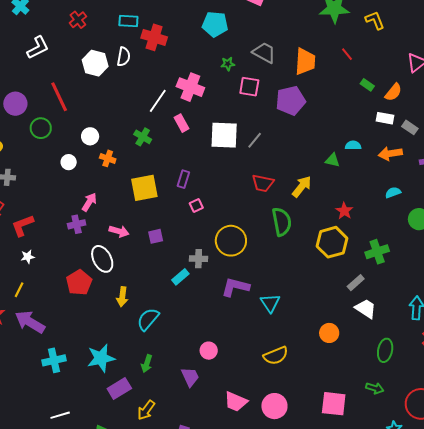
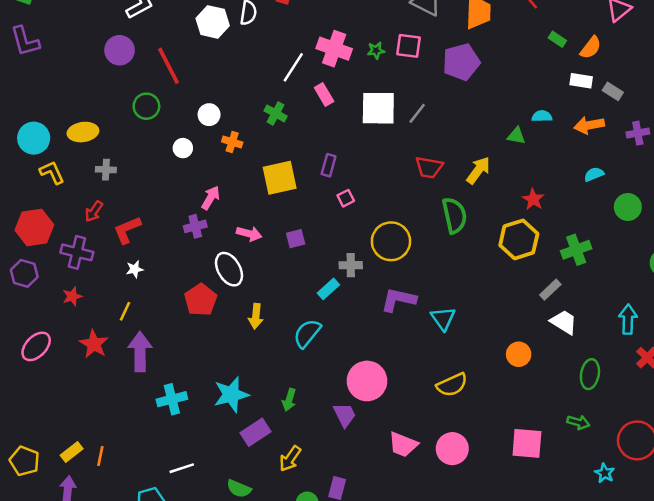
green star: (228, 64) -> (376, 50), moved
purple circle: (15, 104) -> (120, 50), moved
cyan semicircle: (148, 319) -> (307, 333), moved
purple arrow: (30, 322) -> (140, 352), turned 60
pink circle: (209, 351) -> (367, 381), size x1.8

